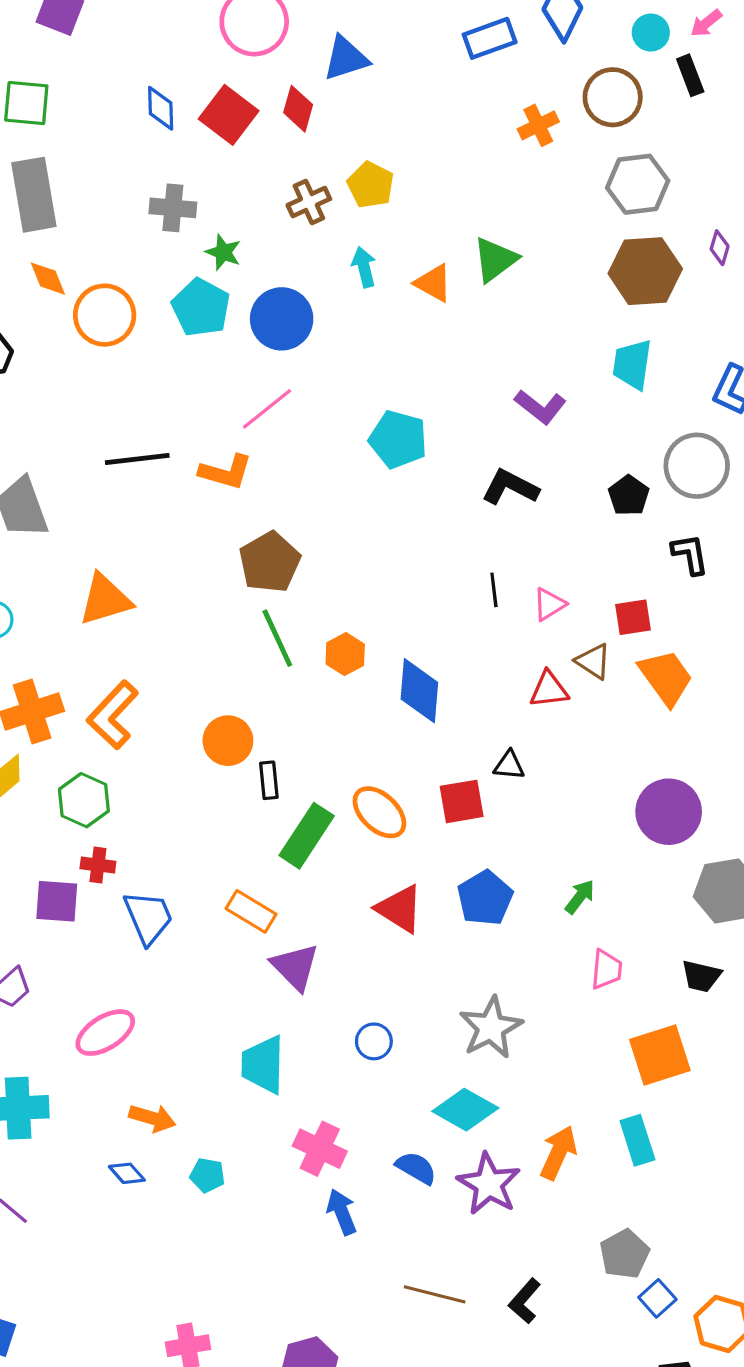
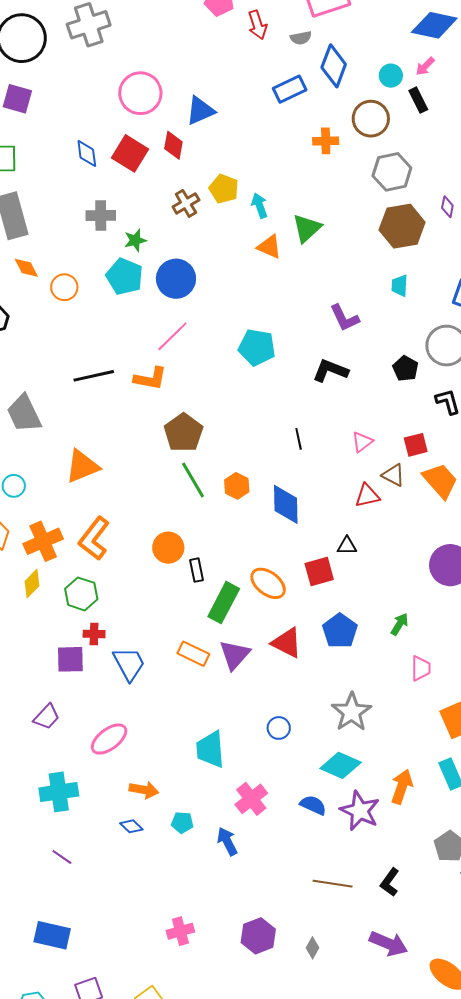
orange cross: (538, 125) -> (326, 141), turned 30
green star: (223, 252) -> (135, 240), turned -30
cyan arrow: (364, 267) -> (259, 205), moved
orange circle: (105, 315) -> (64, 287), size x0.7
cyan trapezoid: (632, 364) -> (400, 286), size x0.7
purple L-shape: (540, 407) -> (344, 318), turned 32
black line: (494, 590) -> (299, 439), moved
purple triangle: (295, 967) -> (235, 655), moved, turned 32
pink cross: (320, 1149) -> (251, 799), turned 32
blue arrow: (342, 1212) -> (227, 841), moved

